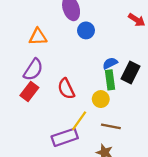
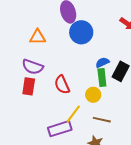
blue circle: (86, 30) -> (81, 32), size x1.5
purple semicircle: (33, 70) -> (33, 67), turned 75
red rectangle: (29, 91) -> (29, 86), turned -30

